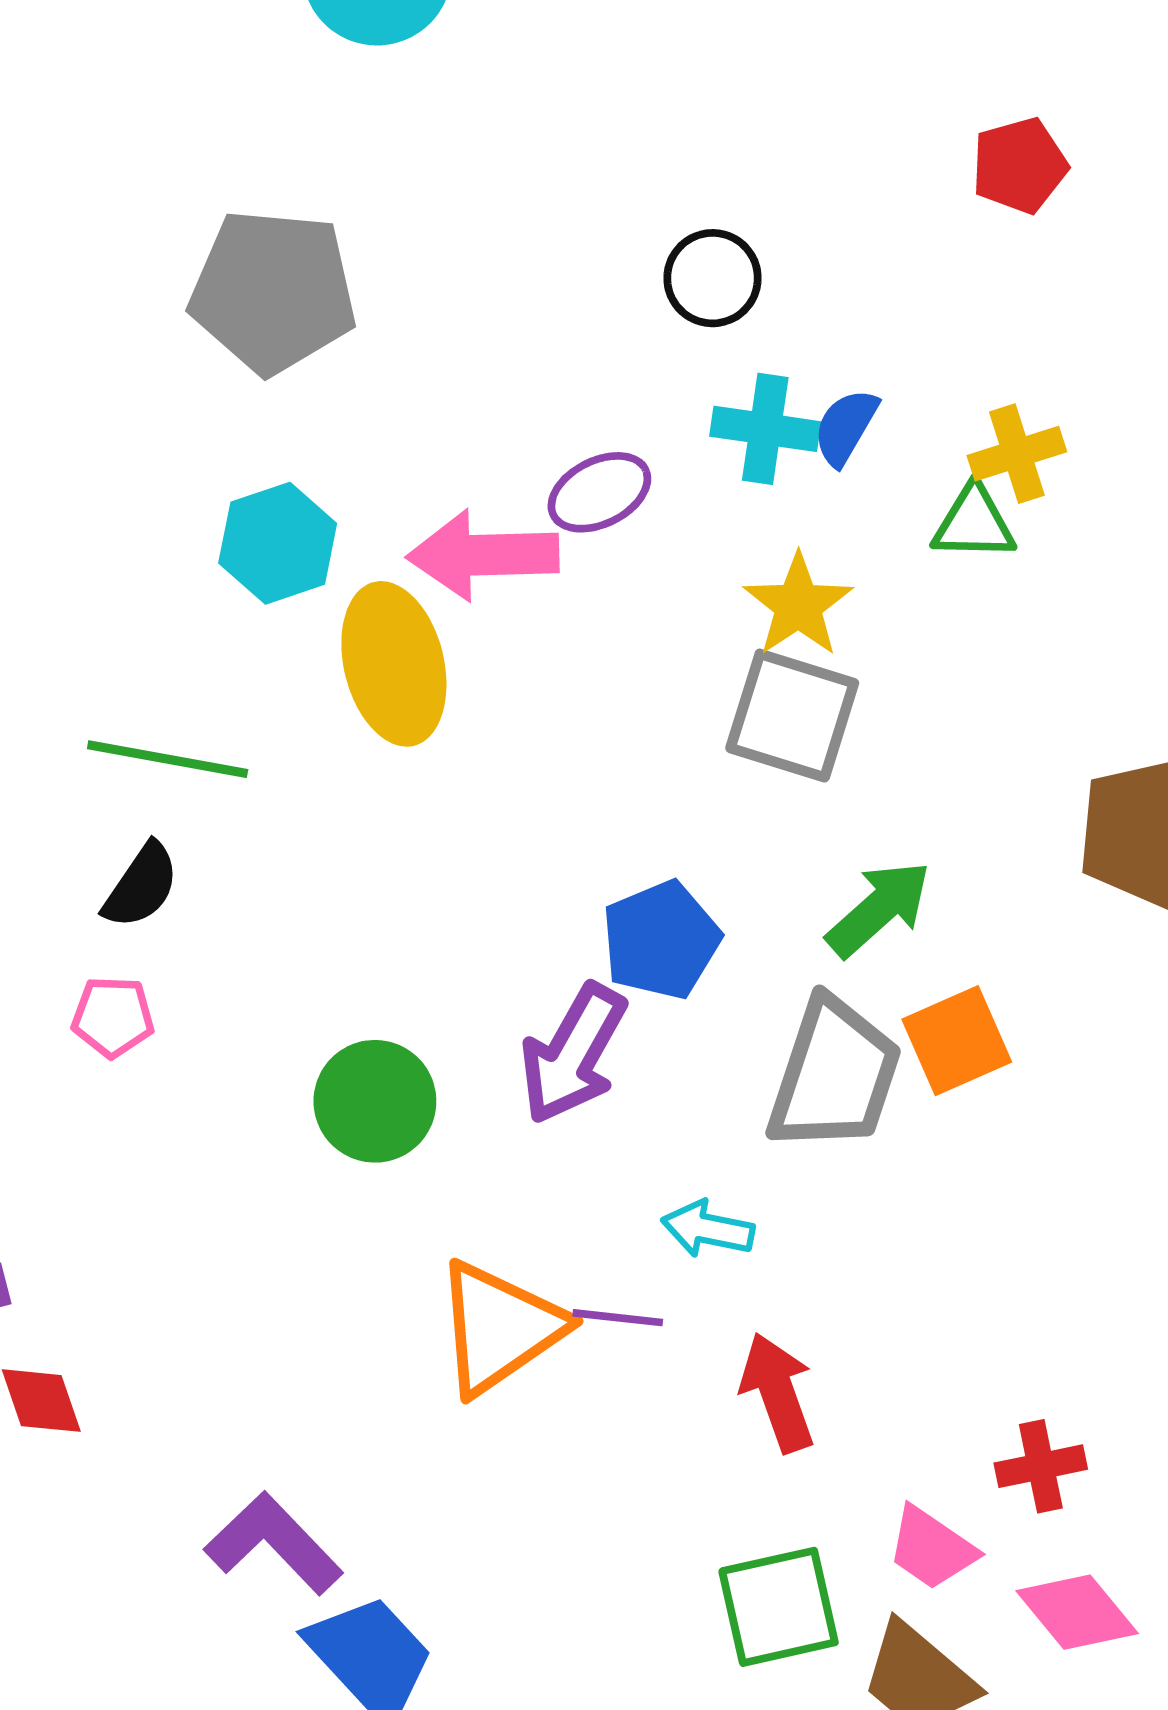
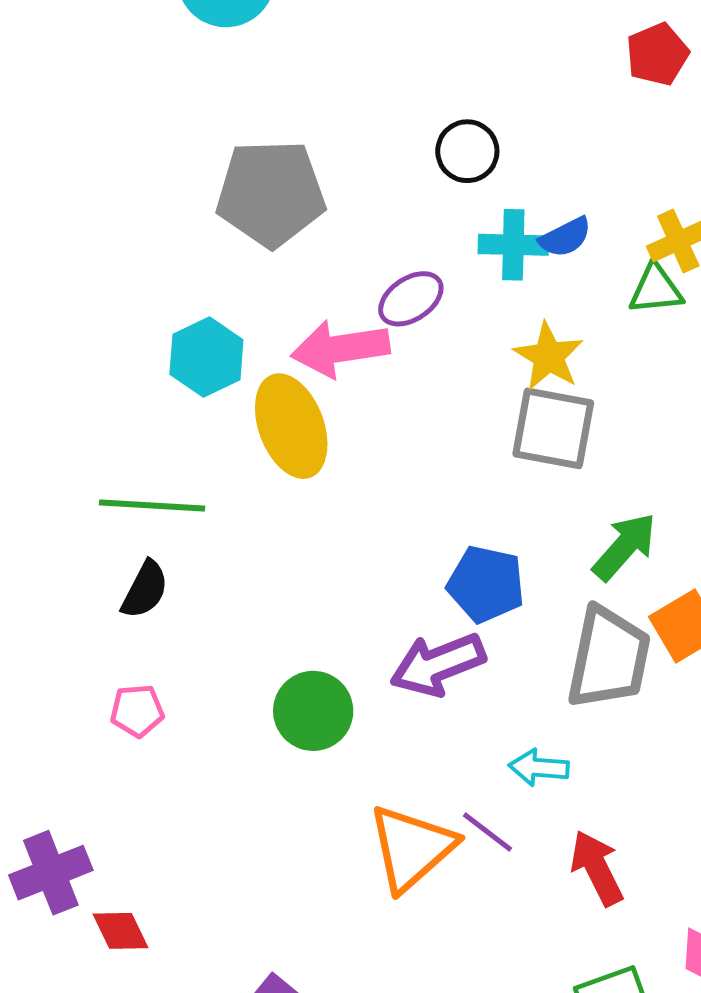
gray pentagon: (273, 291) -> (271, 193), moved
blue semicircle: (846, 427) -> (565, 237), turned -140
blue pentagon: (661, 940) -> (486, 584), turned -30
pink pentagon: (113, 1017) -> (137, 711), moved
purple arrow: (573, 1054) -> (438, 665), turned 46
purple line: (618, 1318) -> (487, 832), turned 38

